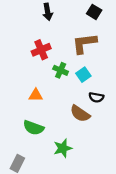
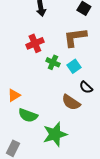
orange triangle: (36, 95) -> (14, 95), moved, turned -32
black semicircle: (96, 97) -> (86, 87), turned 32
green star: (63, 148) -> (55, 134), size x1.4

